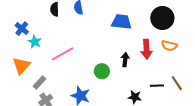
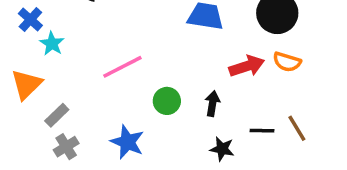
red arrow: (146, 49) -> (247, 66), turned -108
pink line: (63, 54) -> (122, 67), moved
black arrow: (125, 60) -> (212, 104), moved

